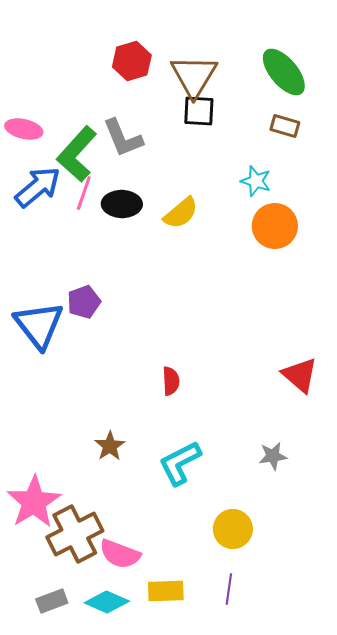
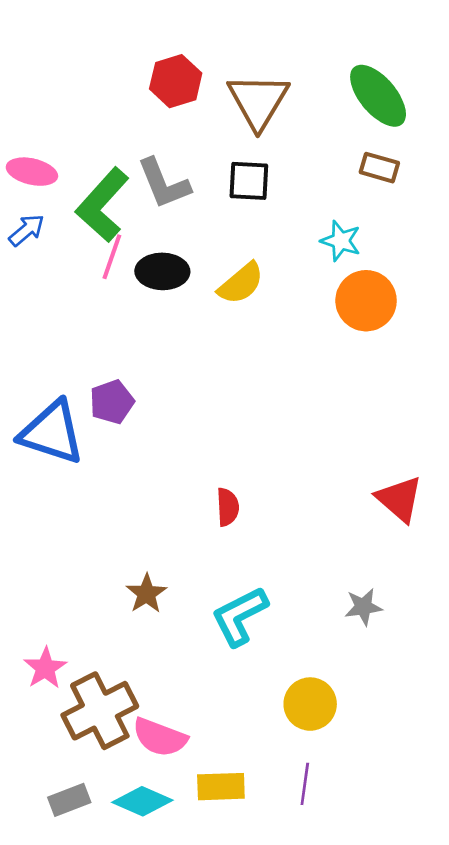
black square: (199, 111) -> (249, 181), moved
blue arrow: (38, 187) -> (27, 230), moved, size x0.6
blue triangle: (39, 325) -> (52, 432), turned -34
pink star: (34, 502) -> (45, 668), size x0.6

